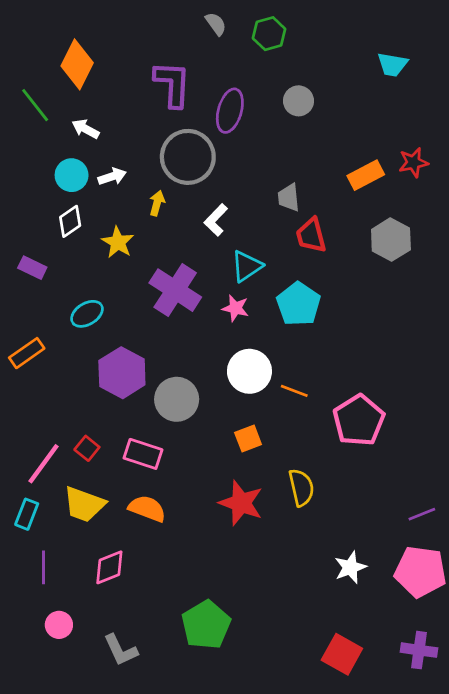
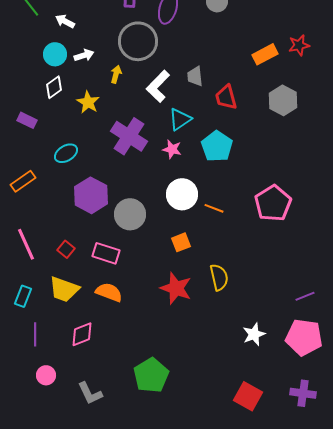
gray trapezoid: (289, 198) -> (195, 76), moved
white L-shape: (216, 220) -> (158, 86), size x1.4
pink pentagon: (359, 420) -> (273, 203), moved
pink line: (44, 464) -> (26, 244), moved, turned -60

